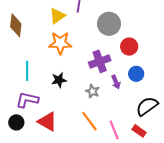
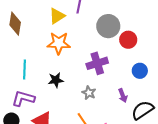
red circle: (129, 47) -> (128, 40), moved
blue circle: (136, 74) -> (140, 71), moved
purple arrow: (116, 82) -> (123, 95), moved

